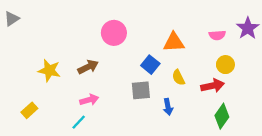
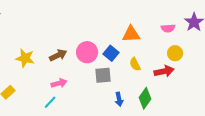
pink circle: (114, 33) -> (87, 52), moved
blue arrow: (168, 107) -> (119, 99), moved
green diamond: (222, 116) -> (145, 98), moved

